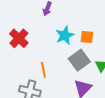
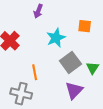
orange square: (87, 37) -> (85, 26), moved

